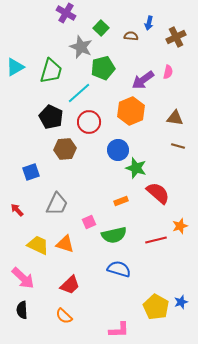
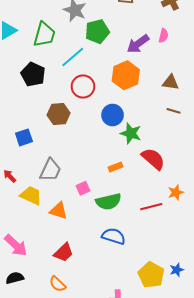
black pentagon: (51, 117) -> (33, 74), moved
yellow trapezoid: (38, 245) -> (31, 195), moved
black semicircle: (22, 310) -> (15, 278), turned 78

